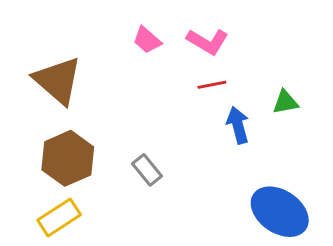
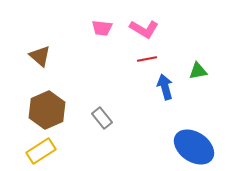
pink trapezoid: (147, 40) -> (102, 28), turned -35
brown triangle: (58, 80) -> (40, 56), size x0.6

